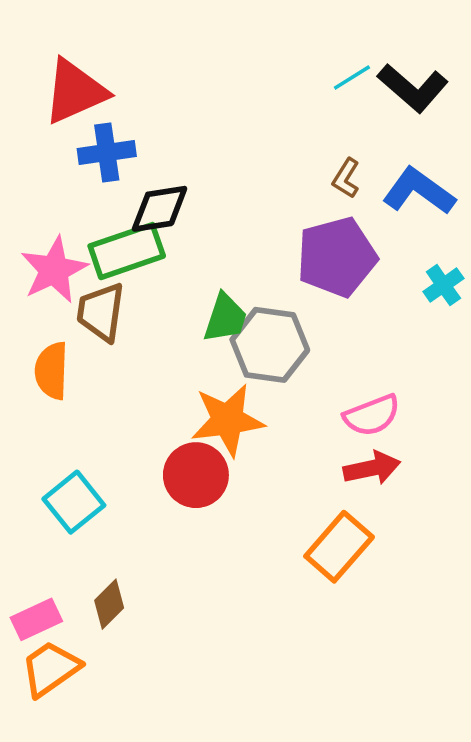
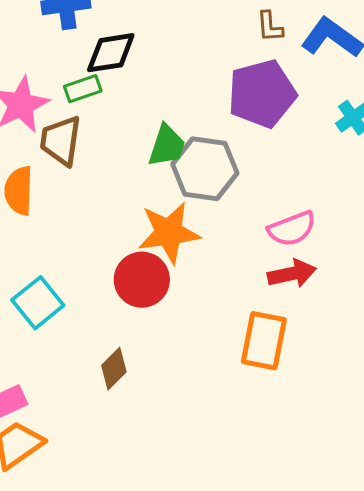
brown L-shape: (346, 178) -> (270, 27), turned -36
green rectangle: (127, 251) -> (83, 89), size x0.6
orange rectangle: (339, 547) -> (264, 341), turned -30
brown diamond: (109, 604) -> (114, 369), moved

